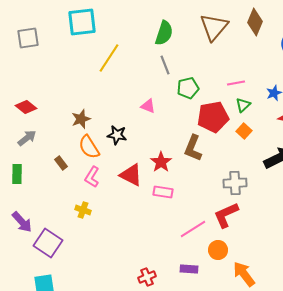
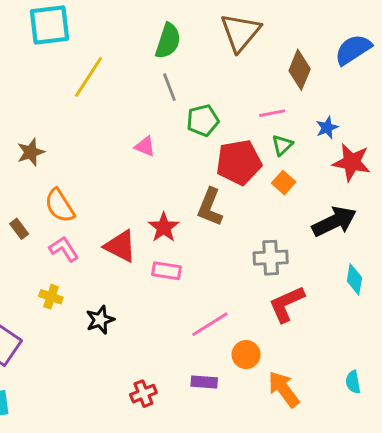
brown diamond: (255, 22) -> (300, 70), moved
brown star: (81, 119) -> (31, 152), moved
black star: (117, 135) -> (100, 320), moved, turned -30
pink L-shape: (92, 177) -> (64, 249), turned 115
red L-shape: (226, 215) -> (287, 304), moved

